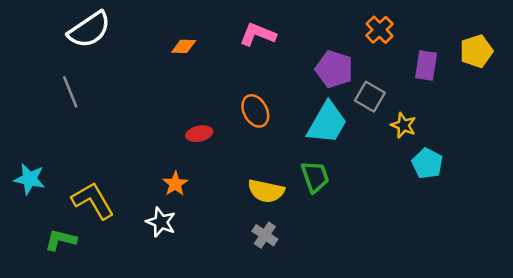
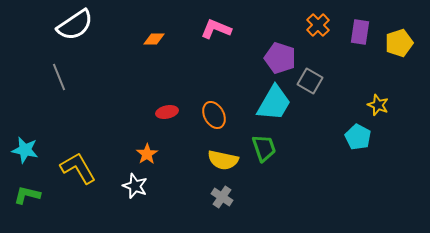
purple rectangle: (426, 66) -> (360, 32), moved
orange ellipse: (255, 111) -> (214, 115), moved
yellow star: (403, 125) -> (378, 105), moved
green L-shape: (61, 240) -> (27, 195), moved

